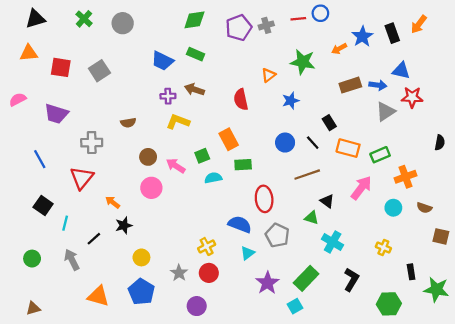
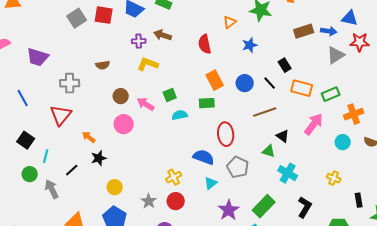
red square: (61, 67) -> (104, 15), moved
orange rectangle: (229, 139) -> (215, 80), moved
green circle: (32, 259) -> (30, 174), moved

